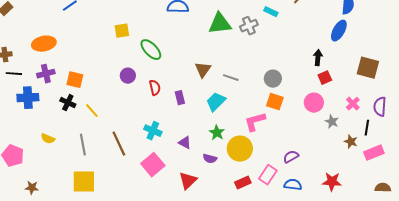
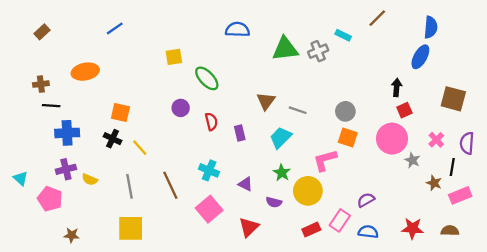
purple cross: (46, 74) -> (66, 169), moved
pink circle: (314, 103) -> (392, 139), size x1.4
brown semicircle: (383, 188) -> (450, 231), moved

